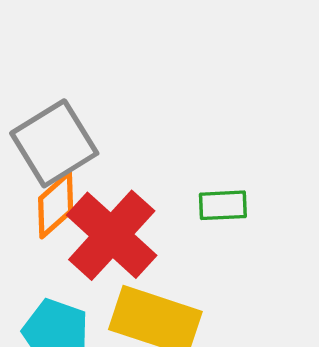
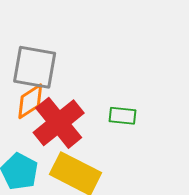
gray square: (54, 143) -> (35, 67), turned 33

